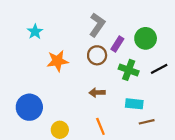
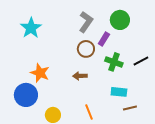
cyan star: (35, 32) -> (31, 28), size x1.5
green circle: (146, 38) -> (120, 20), moved
orange star: (58, 61) -> (40, 73), moved, turned 30
brown arrow: (97, 93) -> (80, 76), moved

